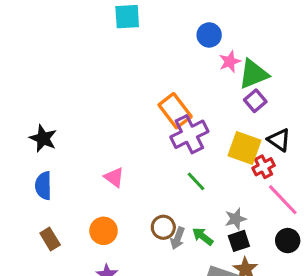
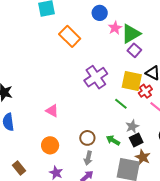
orange rectangle: (175, 111) -> (70, 36), moved
green line: (196, 181) -> (121, 104), moved
gray arrow: (178, 238) -> (88, 158), moved
brown rectangle: (50, 239) -> (19, 168), moved

